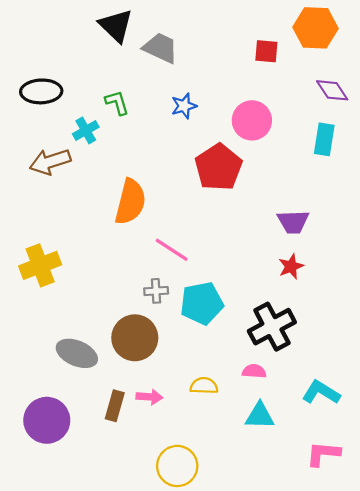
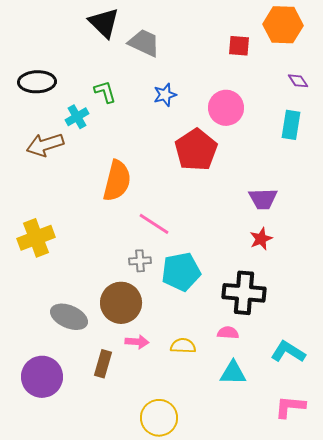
purple diamond: (332, 90) -> (298, 81), size x0.7
black cross: (272, 327) -> (244, 293), turned 33
pink arrow: (149, 397) -> (137, 342), moved

